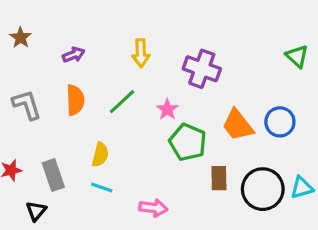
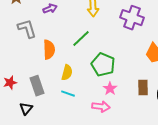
orange semicircle: (75, 100) -> (49, 50), moved
gray L-shape: (27, 105) -> (27, 29), moved
pink star: (167, 109) -> (110, 89), moved
green pentagon: (188, 142) -> (103, 65), moved

